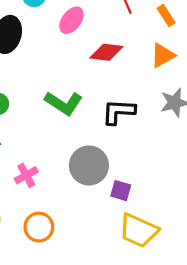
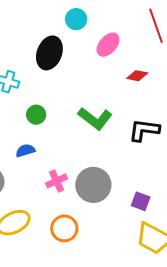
red diamond: (106, 52) -> (137, 76), size x0.7
gray circle: (89, 166) -> (93, 185), moved

